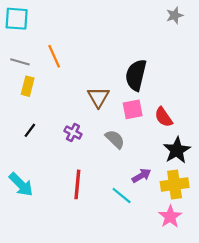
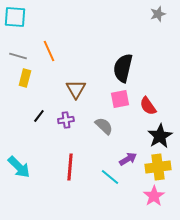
brown triangle: (98, 97) -> (76, 89), moved
black line: (30, 130) -> (39, 116), moved
purple cross: (73, 133) -> (66, 120), turned -35

